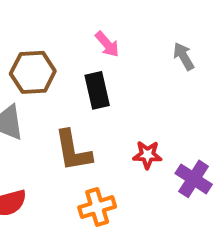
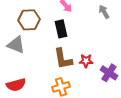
brown L-shape: (73, 151) -> (63, 59), moved

